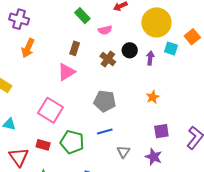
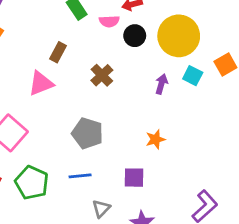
pink semicircle: (105, 30) -> (109, 21), moved
black circle: (130, 50) -> (135, 36), moved
purple square: (161, 131) -> (134, 178), moved

